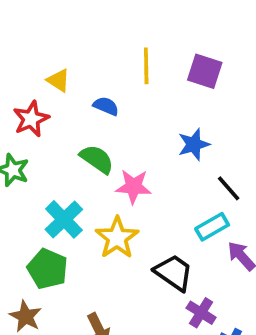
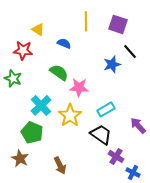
red star: (31, 119) -> (23, 50), turned 30
black line: (229, 188) -> (130, 51), moved
cyan rectangle: (212, 227) -> (106, 109), moved

